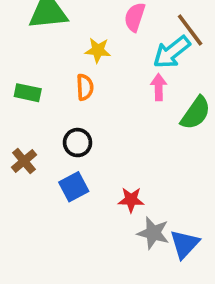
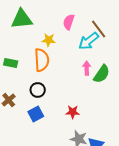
orange semicircle: (85, 87) -> (42, 60), size x1.6
pink arrow: (159, 87) -> (87, 68), moved
red star: (131, 200) -> (73, 112), moved

